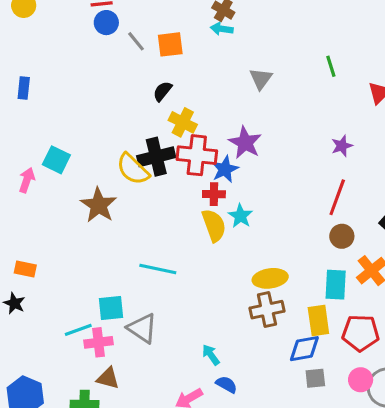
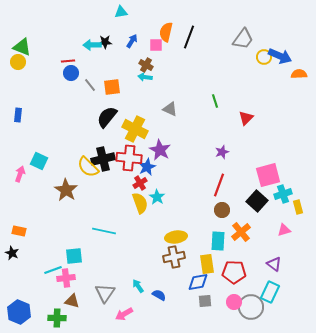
gray triangle: (261, 79) -> (170, 109), turned -42
black semicircle: (162, 91) -> (107, 117), size x1.6
yellow cross: (183, 122) -> (135, 129), moved, size x1.4
red cross: (214, 194) -> (140, 183), turned -32
gray triangle: (142, 328) -> (105, 293), moved, turned 30
blue semicircle: (226, 384) -> (159, 295), moved

